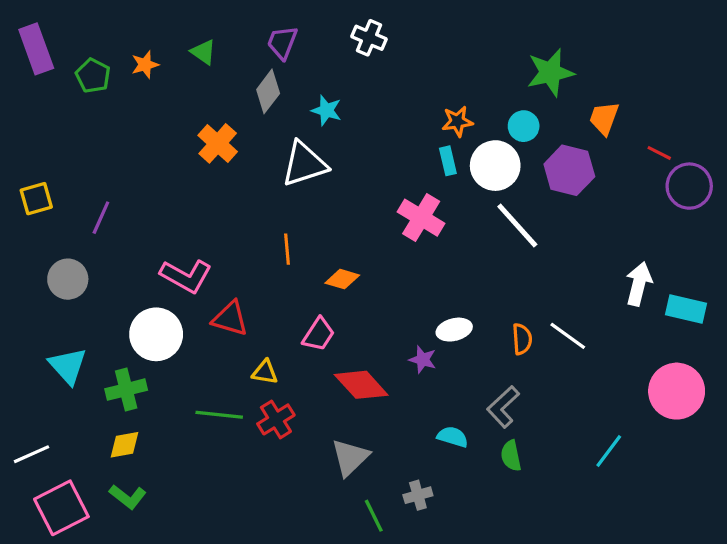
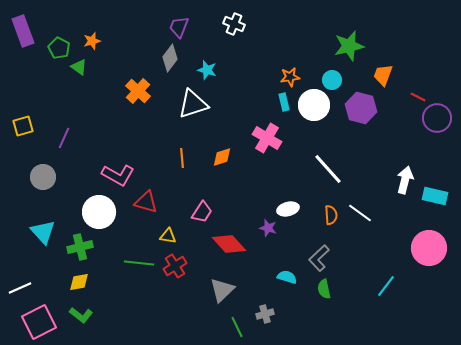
green triangle: (203, 52) -> (79, 67), moved
white line: (517, 225) -> (328, 169), moved
orange diamond: (342, 279) -> (222, 157), moved, turned -35

